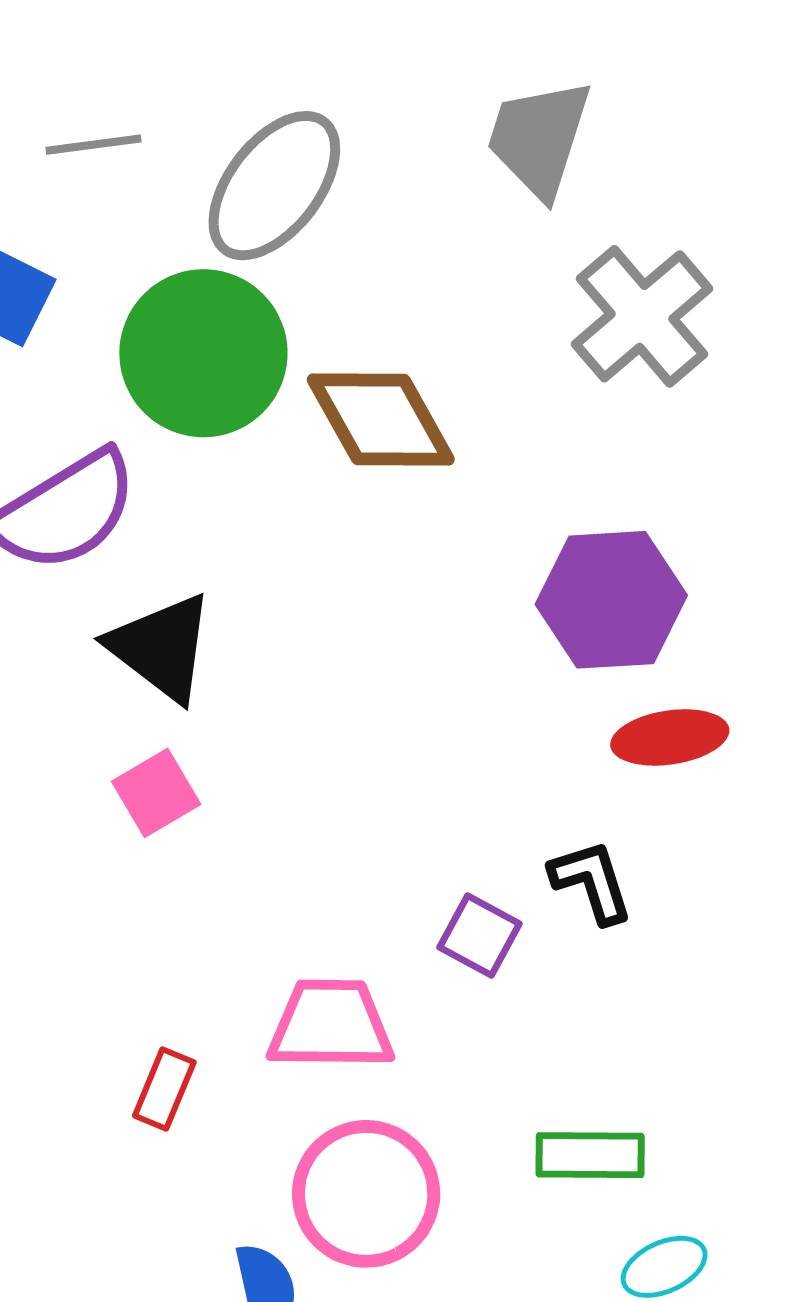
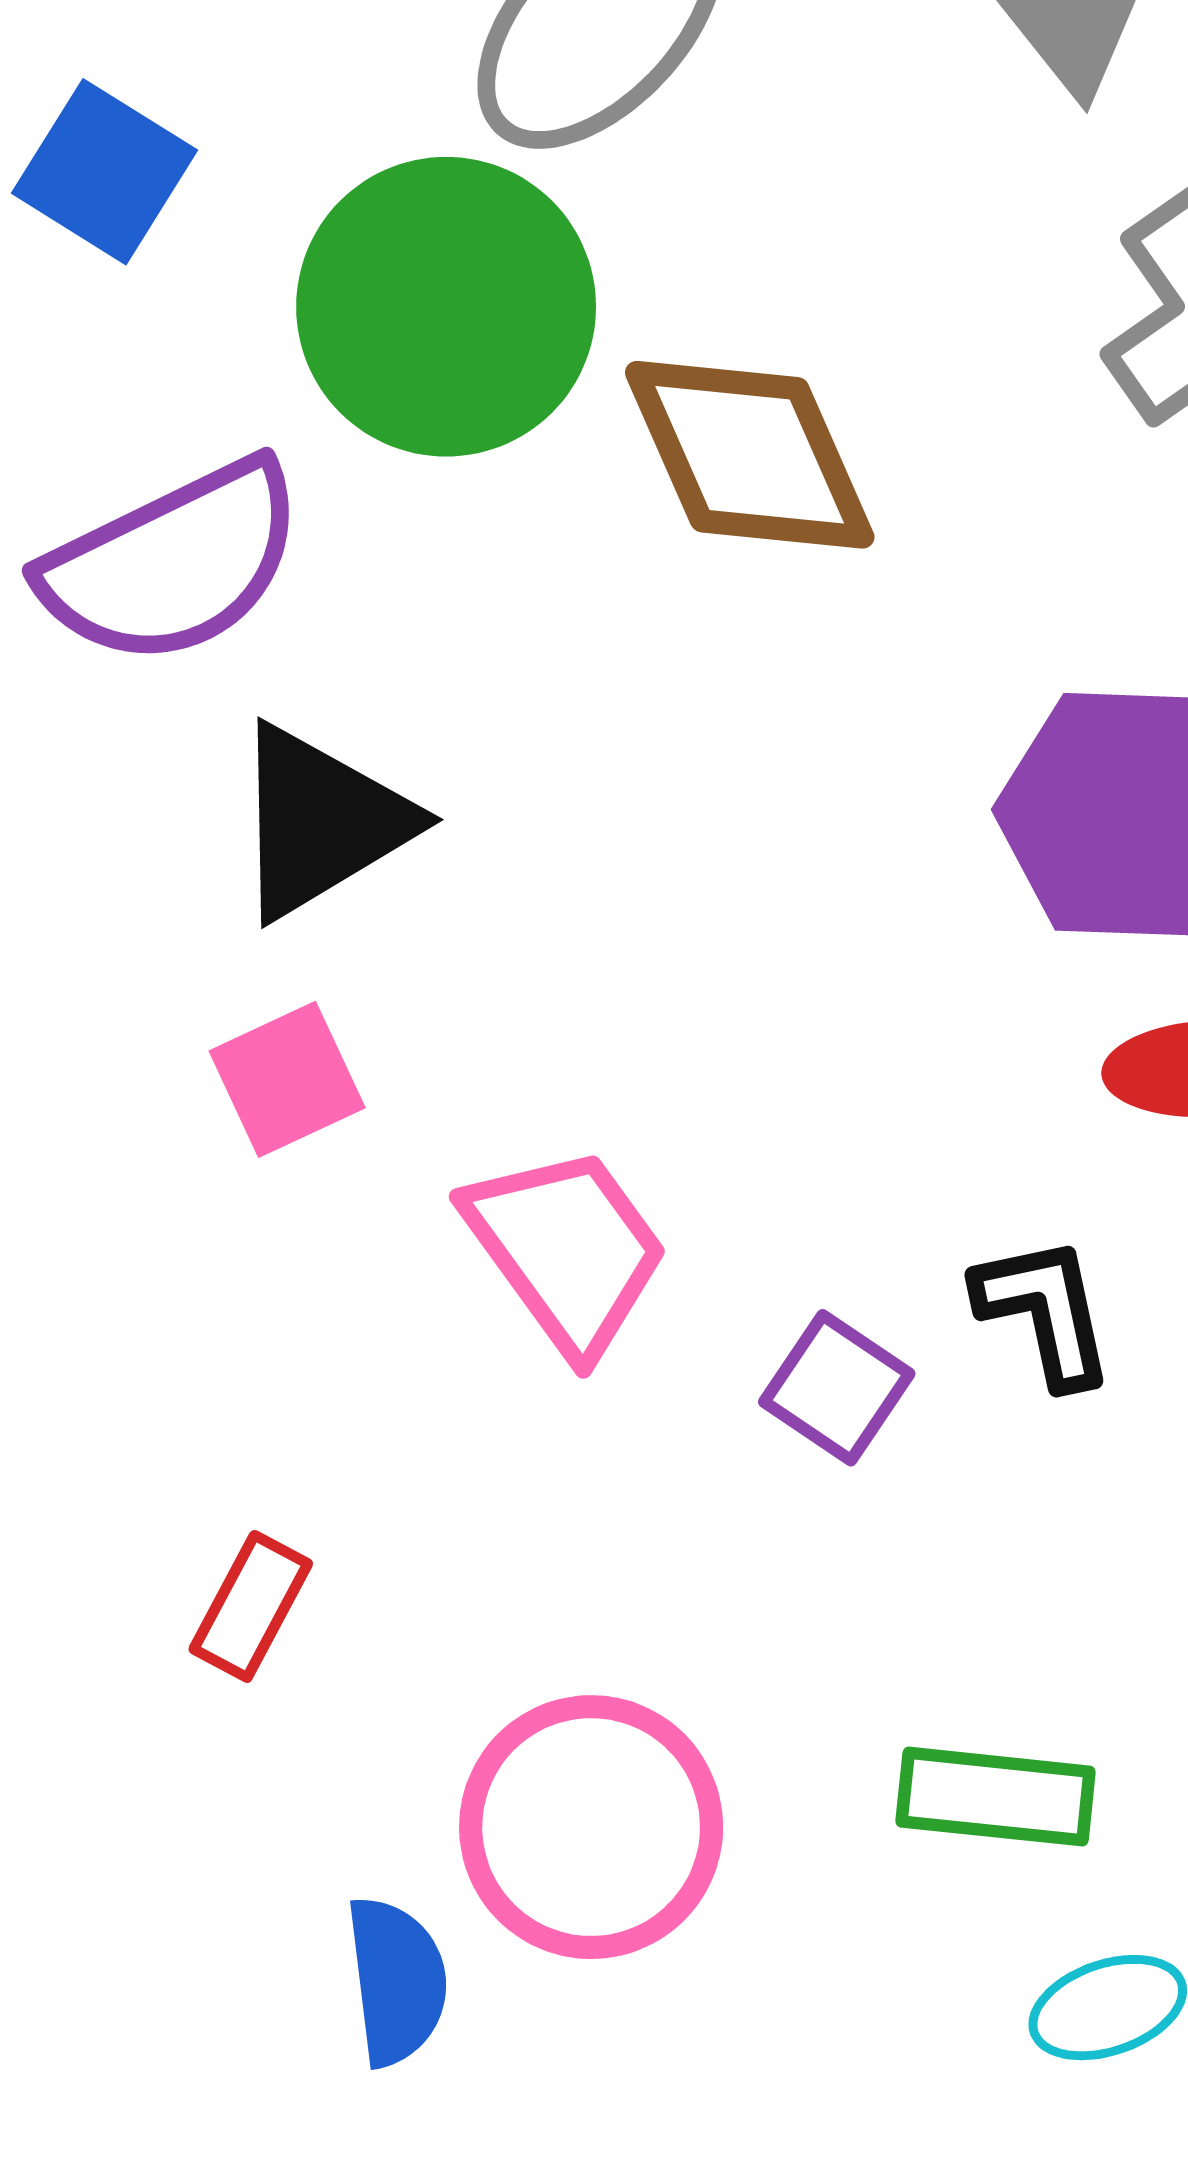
black triangle: (161, 647) -> (321, 822), turned 46
pink trapezoid: (331, 1025) -> (567, 1250), moved, turned 48

